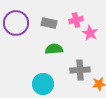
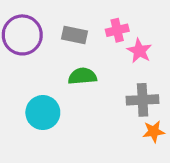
gray cross: (80, 70) -> (143, 100), moved
cyan circle: (43, 84) -> (43, 113), moved

